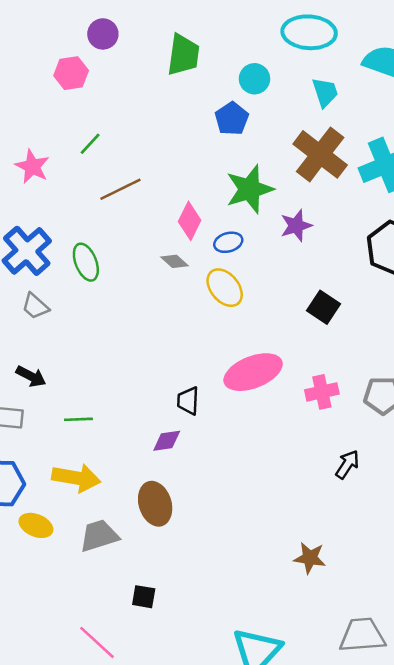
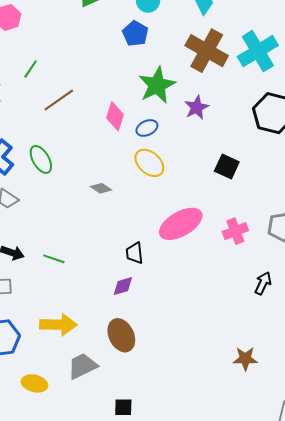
gray diamond: (175, 261) -> (101, 188), moved
green line: (78, 419) -> (54, 259), moved, turned 30
yellow ellipse: (36, 525) -> (34, 383), moved

